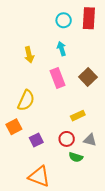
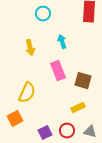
cyan circle: (64, 20) -> (43, 14), moved
brown square: (88, 77) -> (83, 81), moved, turned -30
purple square: (36, 140) -> (45, 133), moved

